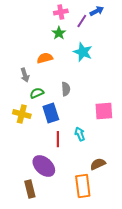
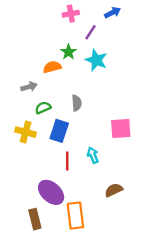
purple line: (82, 21) -> (91, 32), moved
green star: (59, 33) -> (68, 52), moved
gray arrow: (25, 75) -> (29, 87), turned -88
blue rectangle: (51, 113) -> (59, 131), turned 36
orange rectangle: (83, 186) -> (75, 216), moved

